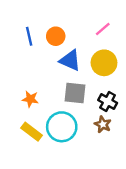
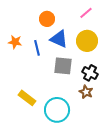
blue line: (29, 36) -> (37, 48), moved
orange star: (30, 99) -> (15, 42), moved
cyan circle: (62, 127) -> (57, 110), moved

